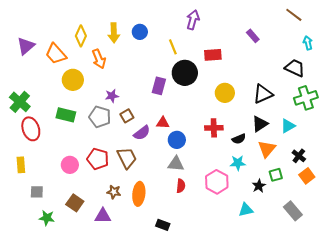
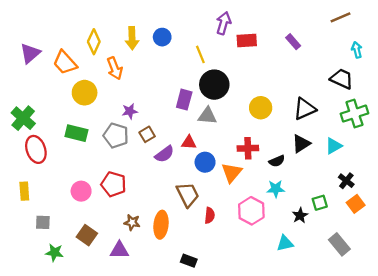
brown line: (294, 15) -> (341, 17), turned -60
red rectangle: (213, 55) -> (247, 41), moved
orange triangle: (267, 149) -> (232, 173), moved
brown trapezoid: (127, 158) -> (188, 195), moved
gray triangle: (176, 164) -> (207, 116), moved

